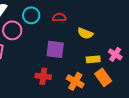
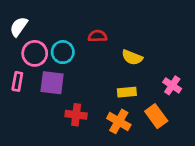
cyan circle: (31, 15) -> (63, 52), moved
purple square: (55, 49) -> (52, 83), moved
yellow rectangle: (93, 59) -> (127, 92), moved

